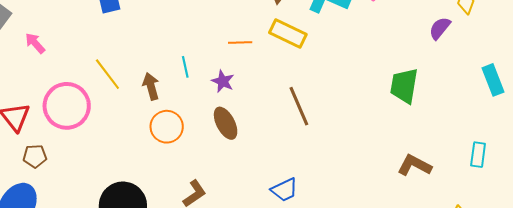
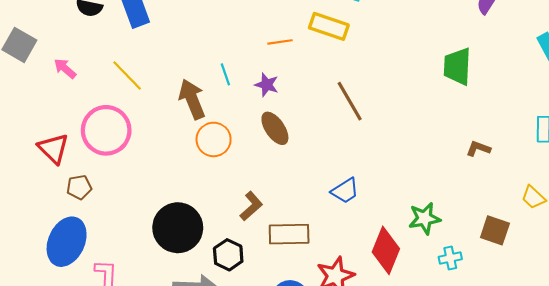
yellow line: (107, 74) -> (127, 75), moved
brown arrow: (151, 86) -> (192, 99), size x1.4
brown L-shape: (414, 165) -> (478, 149), size x0.7

